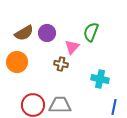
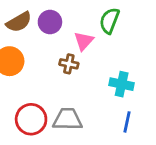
blue line: (114, 107) -> (127, 122), moved

